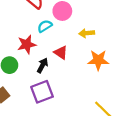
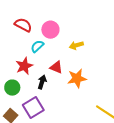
orange star: (98, 60) -> (77, 78), moved
purple square: (42, 92) -> (33, 108), moved

